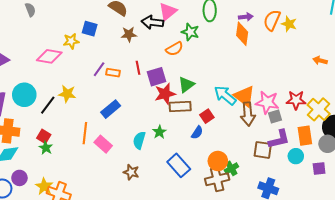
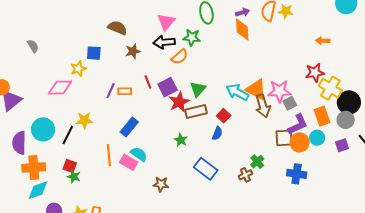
black arrow: (152, 22) -> (164, 42), moved
red star: (296, 100) -> (315, 73), moved
cyan semicircle: (139, 140) -> (139, 154), moved, turned 120
orange circle: (218, 161) -> (300, 142), moved
brown cross: (217, 179) -> (245, 175), size x0.6

